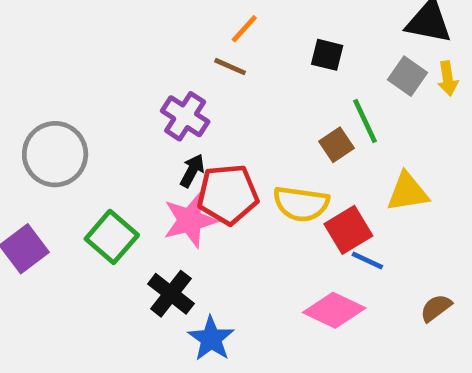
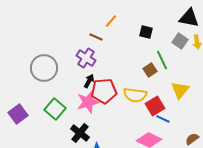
brown line: (230, 67) -> (96, 37), moved
gray circle: (55, 154) -> (44, 68), moved
yellow triangle: (408, 192) -> (180, 90), turned -42

